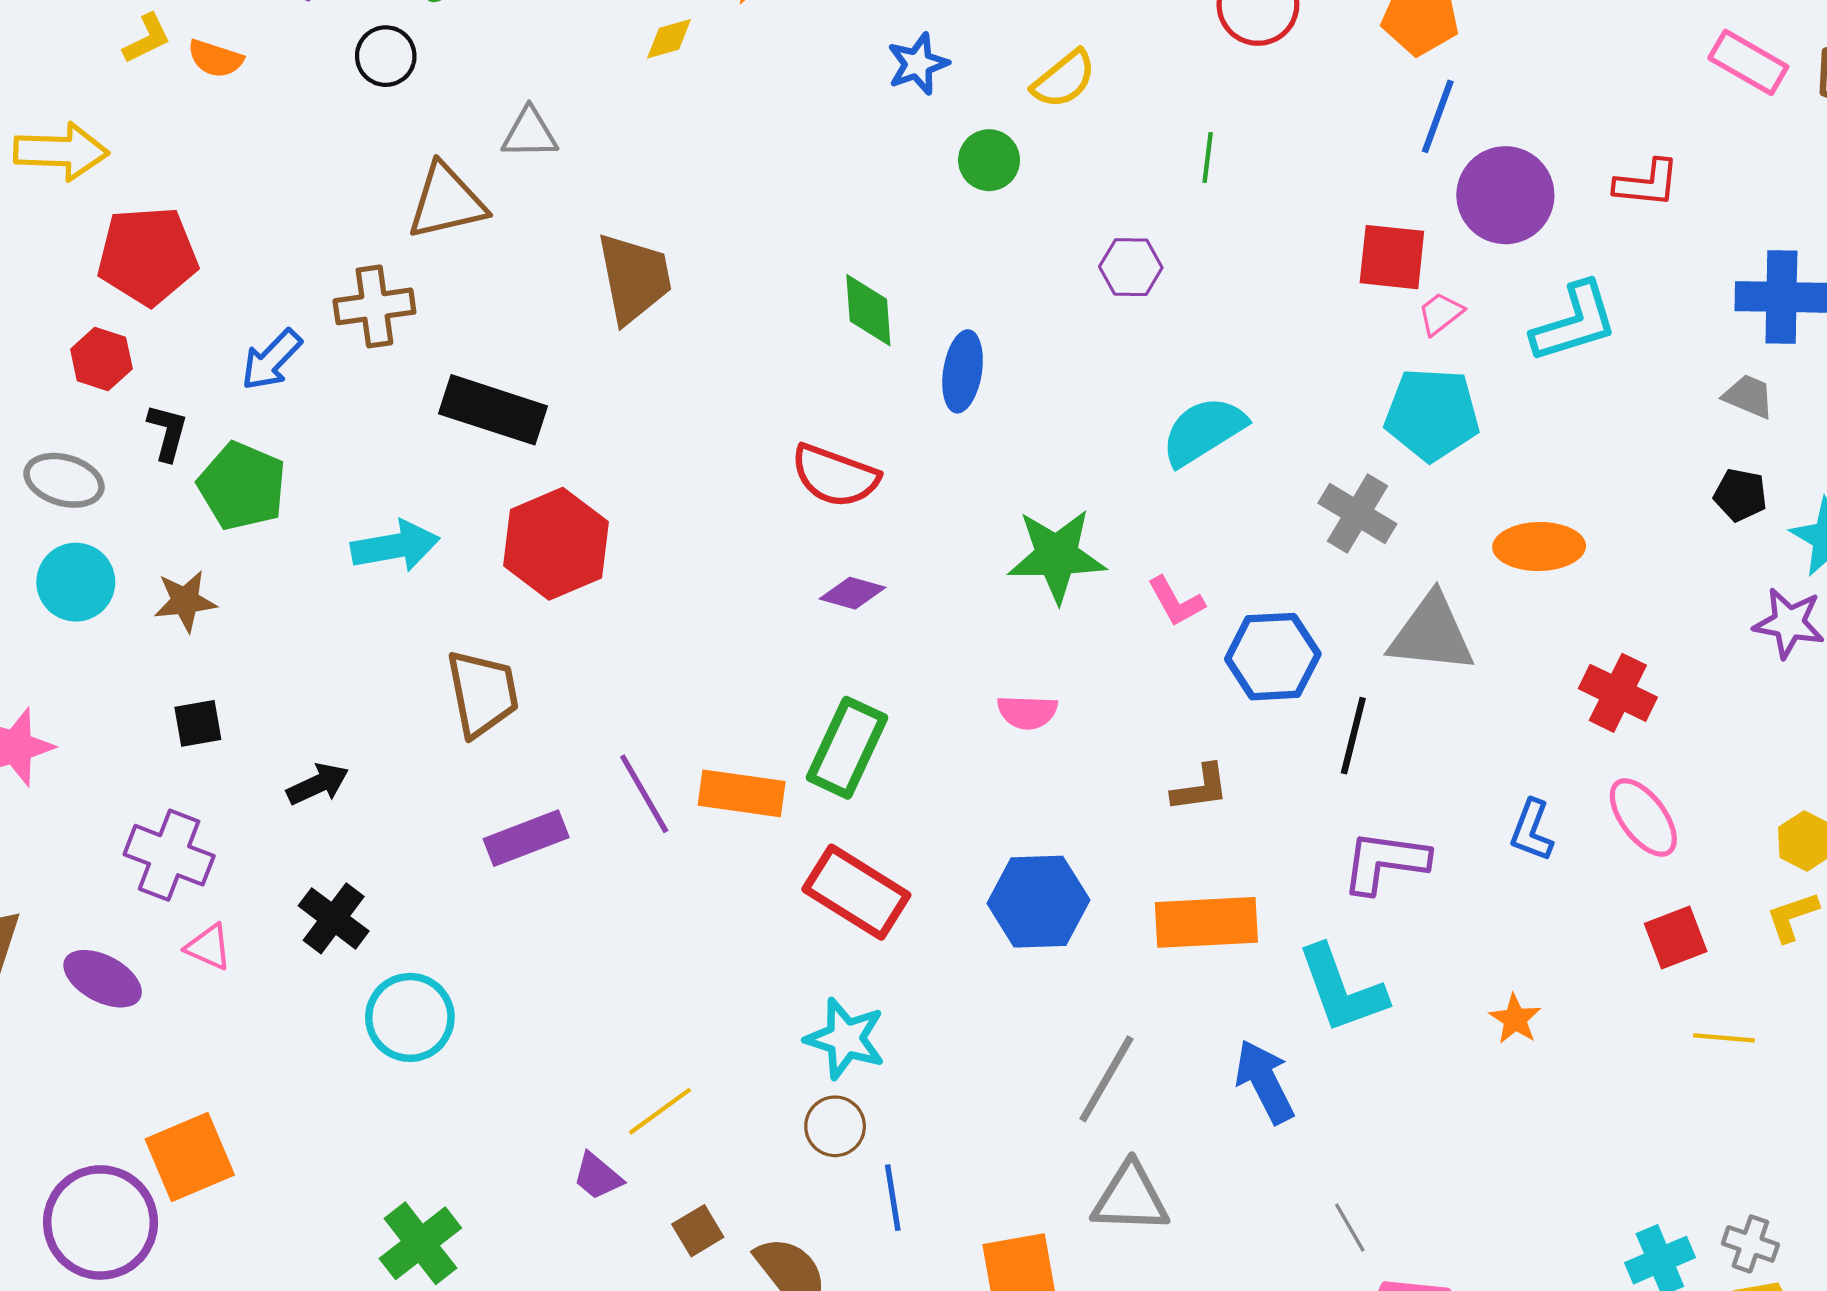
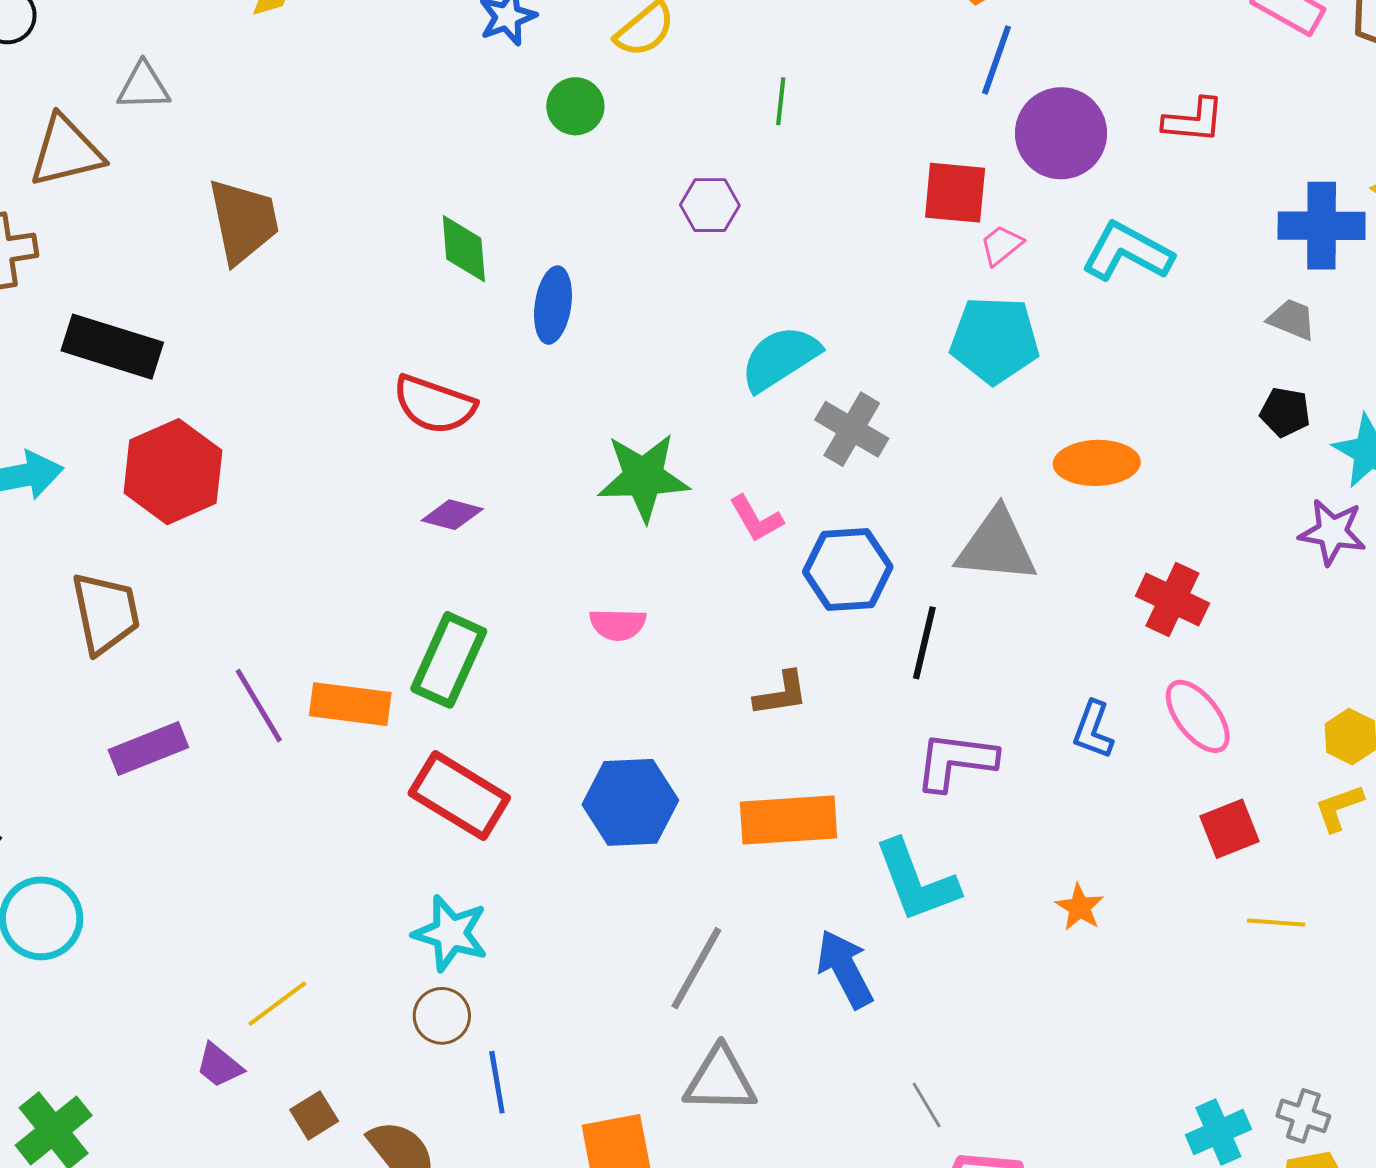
cyan L-shape: (1574, 322) -> (1127, 252), turned -134
gray cross: (1357, 514) -> (852, 429), moved

